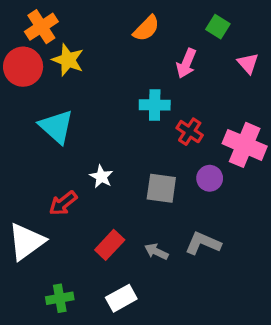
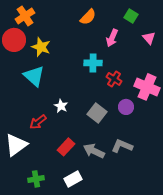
yellow star: (68, 60) -> (41, 47), moved
gray square: (161, 188) -> (97, 113), turned 30
gray arrow: (156, 252) -> (94, 151), size x1.5

